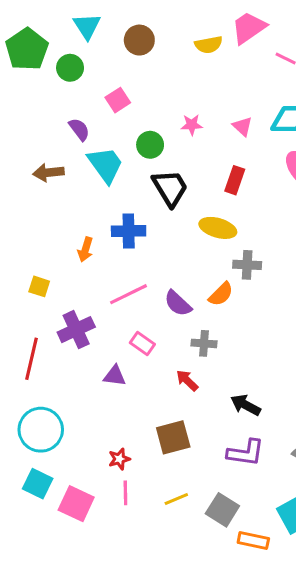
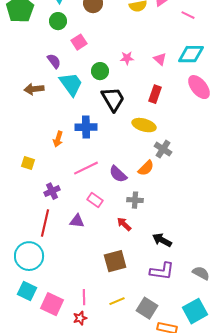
green circle: (70, 68) -> (58, 21), moved
gray cross: (247, 265) -> (163, 149), turned 30
purple cross: (76, 330) -> (52, 191), size x0.7
red line: (32, 359) -> (45, 223), moved
red star: (119, 459) -> (80, 318), moved

